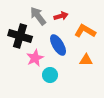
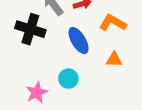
pink star: (35, 58) -> (37, 92), moved

